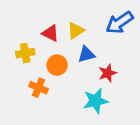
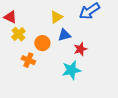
red triangle: (50, 33) -> (10, 17), moved
yellow cross: (25, 53) -> (18, 34), turned -32

